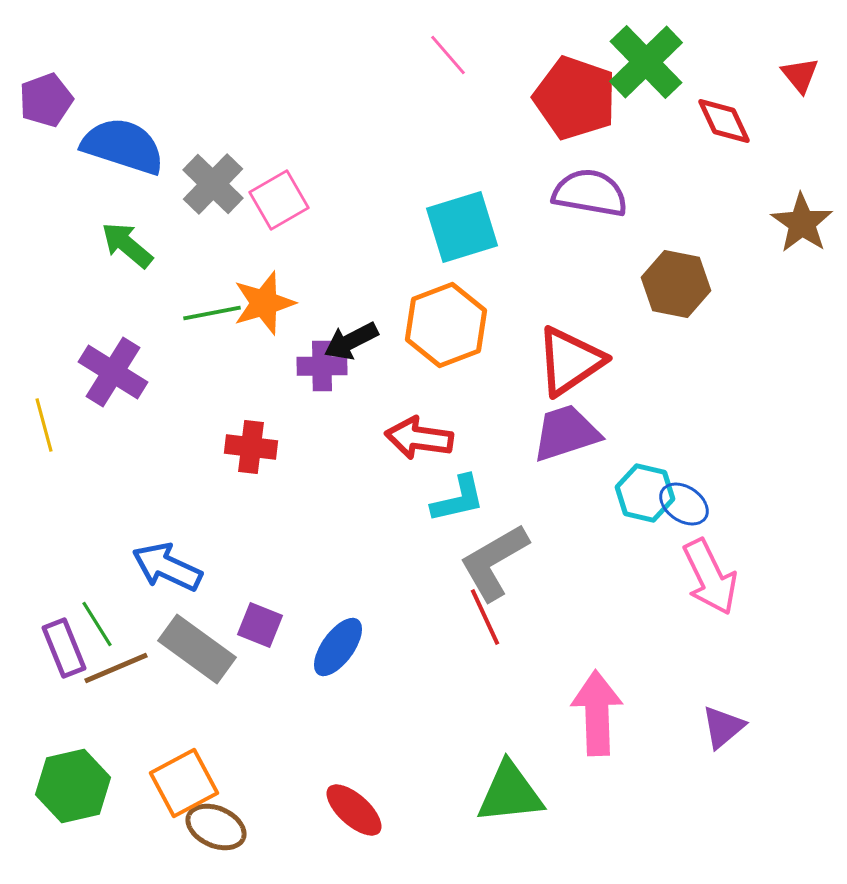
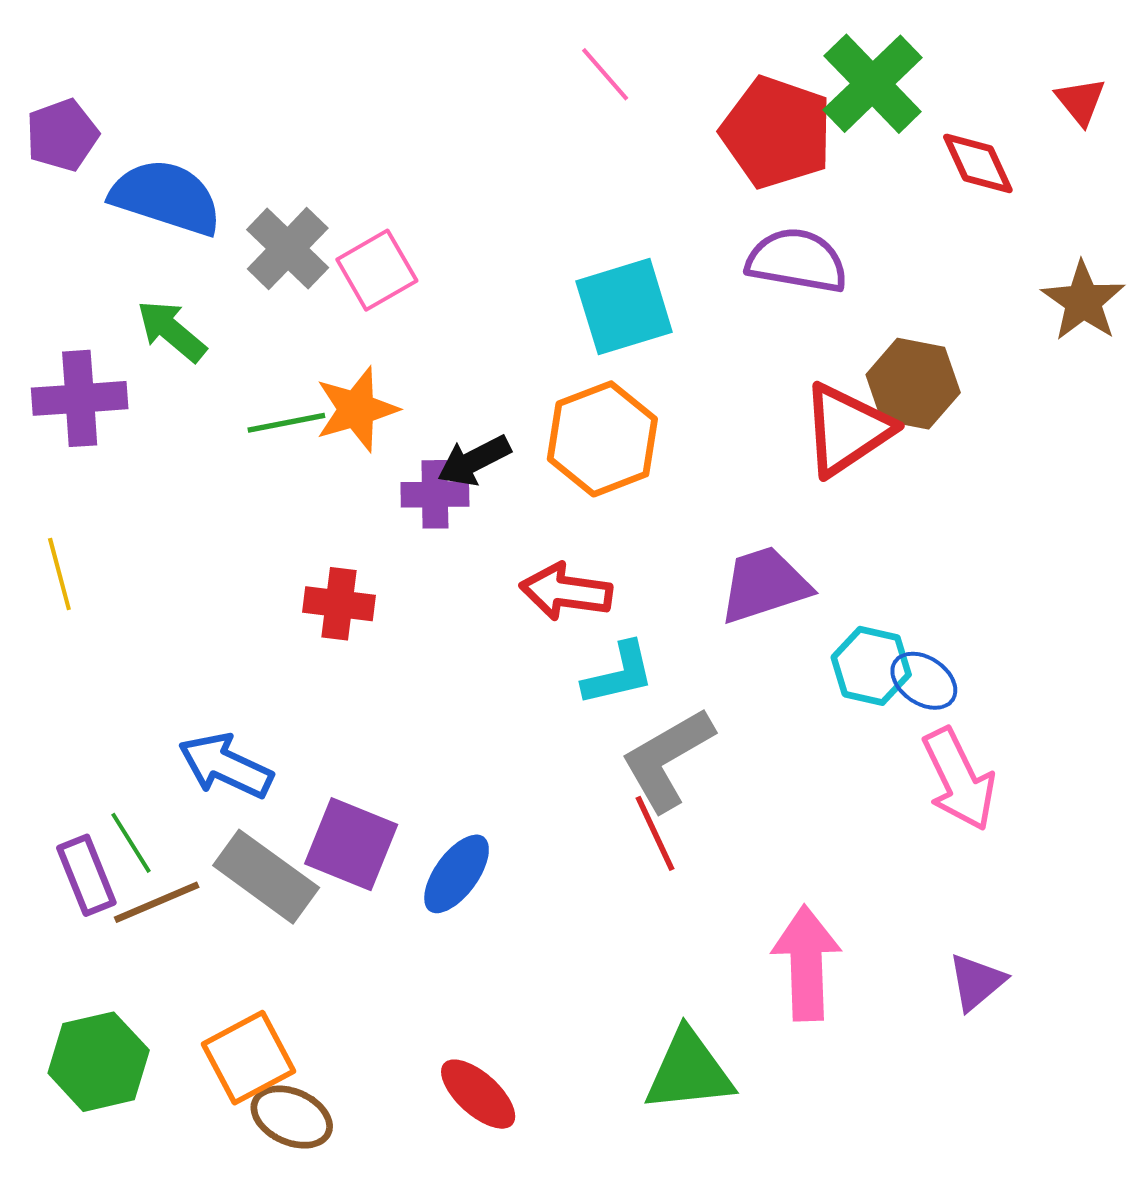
red triangle: (570, 361) -> (847, 430), moved
purple cross: (113, 372) -> (80, 398), moved, turned -36
purple square: (260, 625) -> (351, 844), size x1.5

